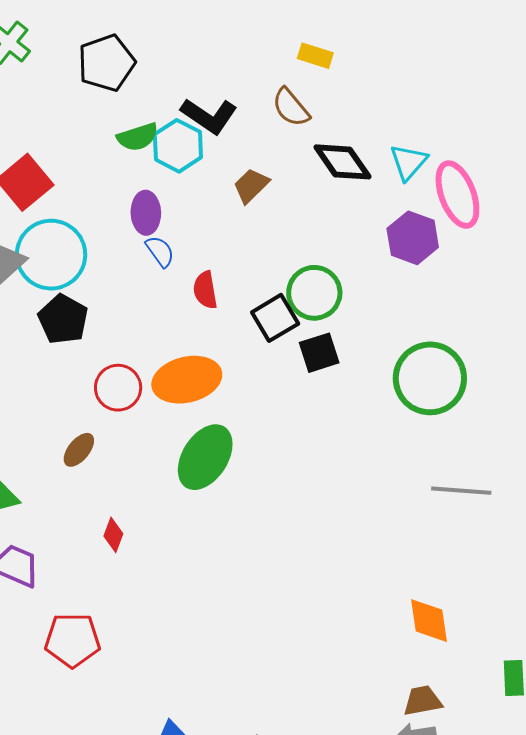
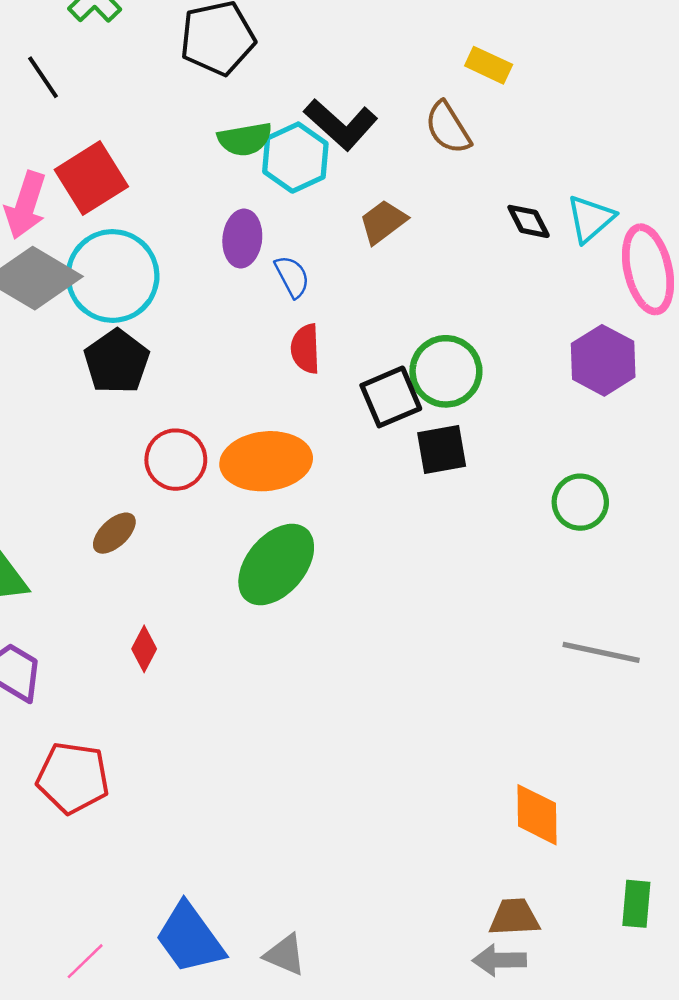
black diamond: (342, 162) -> (529, 221), moved, size x0.6
purple hexagon: (413, 238) -> (603, 360), moved
blue semicircle: (160, 251) -> (292, 277), moved
green circle: (430, 378) -> (580, 502), size x0.6

